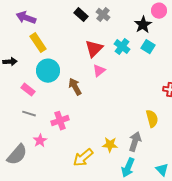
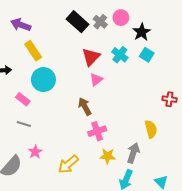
pink circle: (159, 11) -> (121, 18), moved
black rectangle: (81, 15) -> (78, 22), size x1.5
brown arrow: (75, 87) -> (85, 106), moved
pink cross: (60, 121) -> (97, 131), moved
yellow arrow: (83, 158) -> (68, 164), moved

